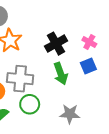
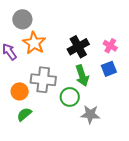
green circle: (30, 104) -> (70, 97), moved

